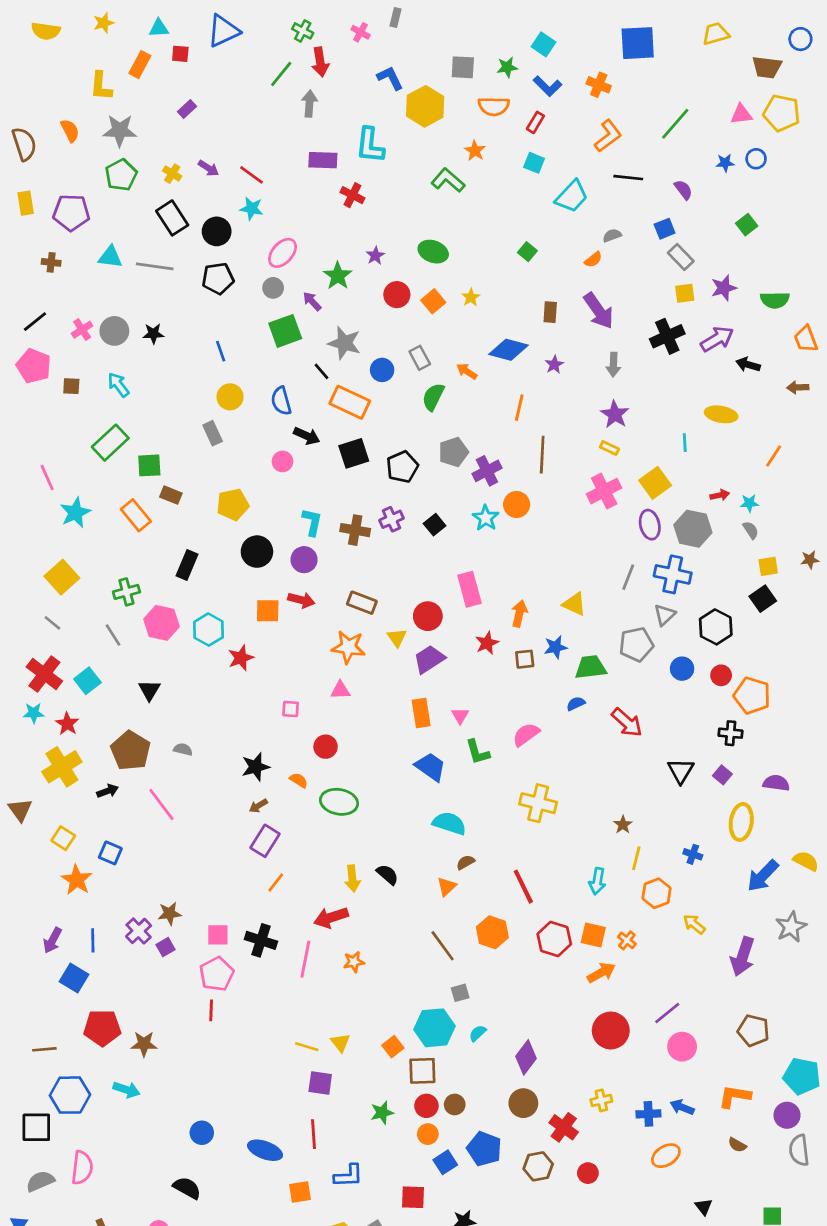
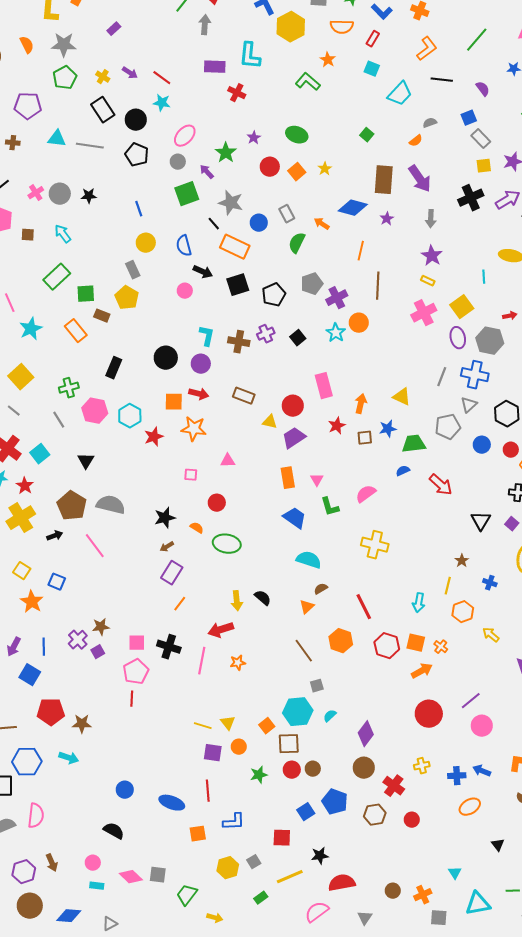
black pentagon: (218, 278) -> (137, 155), turned 30
brown rectangle: (550, 312) -> (384, 180), size x1.8
yellow pentagon: (233, 504) -> (127, 298), moved, turned -30
yellow triangle: (397, 638) -> (270, 422), turned -42
orange star: (348, 647) -> (194, 429), moved
gray semicircle: (183, 749) -> (111, 505), size x2.0
brown star: (623, 825) -> (462, 561), moved
orange circle: (428, 1134) -> (239, 747), moved

